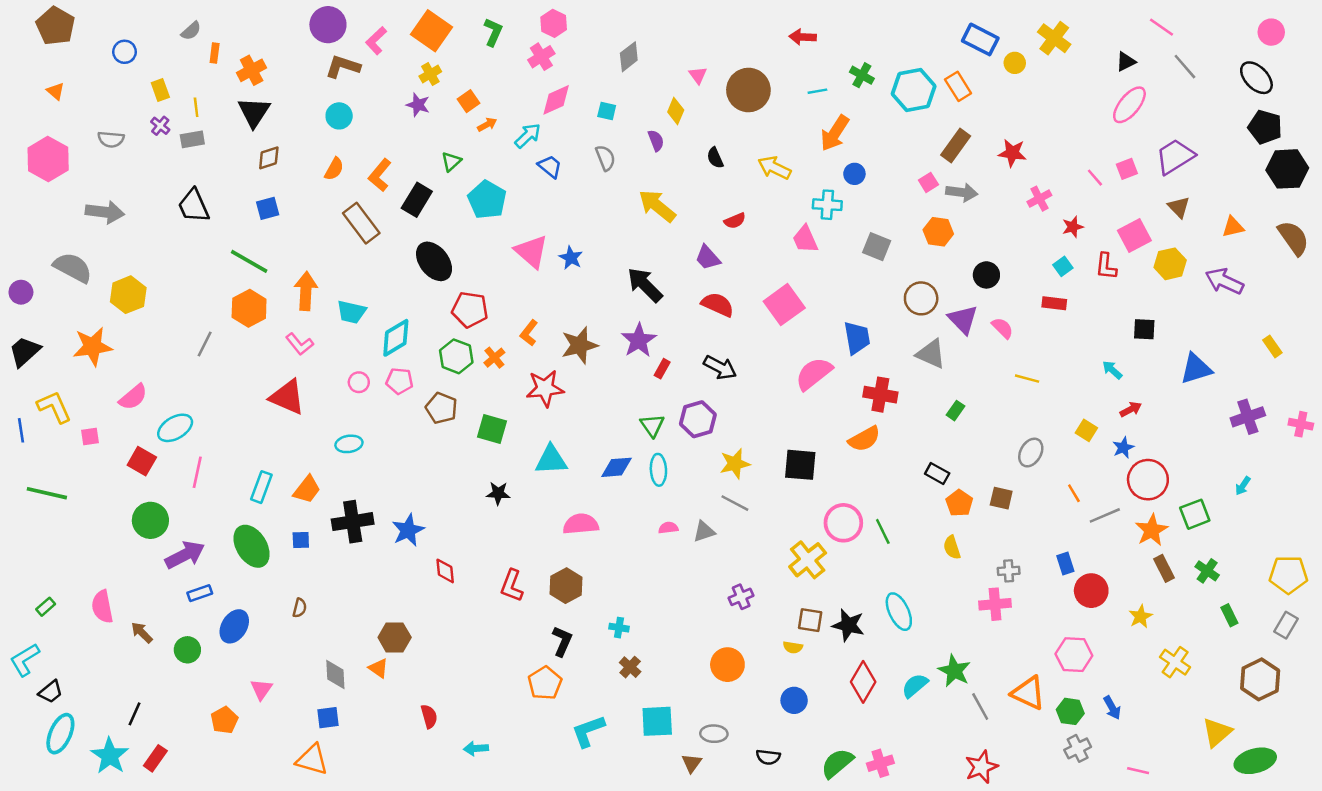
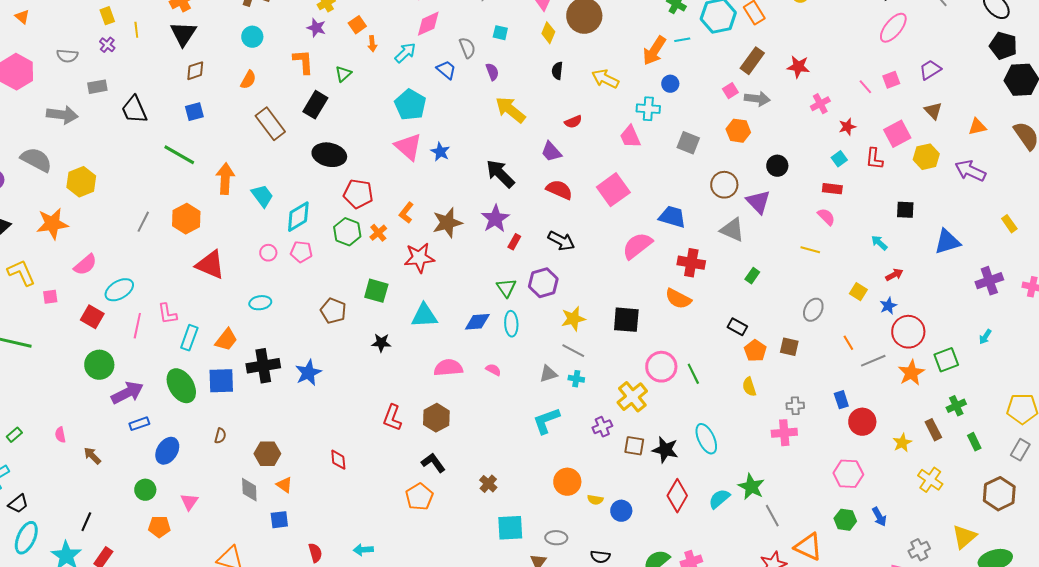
cyan line: (817, 91) -> (682, 40), moved
cyan square: (607, 111) -> (500, 33), moved
yellow diamond: (676, 111) -> (548, 33), moved
orange arrow: (487, 125) -> (372, 44), turned 112
gray rectangle: (192, 139) -> (97, 87), moved
purple semicircle: (656, 141) -> (492, 72), moved
purple trapezoid: (1175, 157) -> (930, 70), size x0.7
gray semicircle: (605, 158) -> (467, 48), moved
black semicircle: (715, 158) -> (557, 71), turned 30
blue trapezoid: (550, 166) -> (446, 70), moved
orange L-shape: (380, 175) -> (303, 62), moved, turned 136
cyan pentagon: (487, 200) -> (410, 105), moved
black ellipse: (434, 261) -> (329, 155), turned -40
orange hexagon: (249, 308) -> (186, 219), moved
cyan trapezoid: (351, 312) -> (262, 196), turned -140
pink semicircle: (1002, 328) -> (826, 217), moved
blue trapezoid: (857, 338) -> (672, 217), turned -64
pink L-shape: (300, 344) -> (167, 314), moved, turned 30
brown pentagon: (441, 408) -> (333, 311), moved
orange semicircle: (864, 439) -> (678, 299), turned 56
pink semicircle: (668, 528) -> (493, 370), moved, turned 35
blue square: (301, 540) -> (221, 381), size x1.8
brown rectangle: (1164, 568) -> (933, 430), moved
red diamond: (445, 571) -> (338, 460), moved
green cross: (1207, 571) -> (956, 406), turned 30
purple cross: (741, 597) -> (602, 427), moved
pink semicircle: (102, 607) -> (60, 435), size x0.6
cyan cross: (619, 628) -> (576, 379), moved
brown hexagon: (395, 637) -> (267, 454), moved
black L-shape: (562, 641) -> (433, 463), turned -60
yellow semicircle: (793, 647) -> (595, 500), moved
green circle: (187, 650) -> (145, 490), moved
orange triangle: (1028, 693) -> (808, 547), moved
red semicircle: (429, 716) -> (315, 553), moved
blue square: (328, 718) -> (279, 520), moved
orange pentagon: (224, 720) -> (159, 527), turned 30
cyan L-shape: (588, 731) -> (546, 421), moved
gray cross: (1078, 748) -> (919, 550), moved

